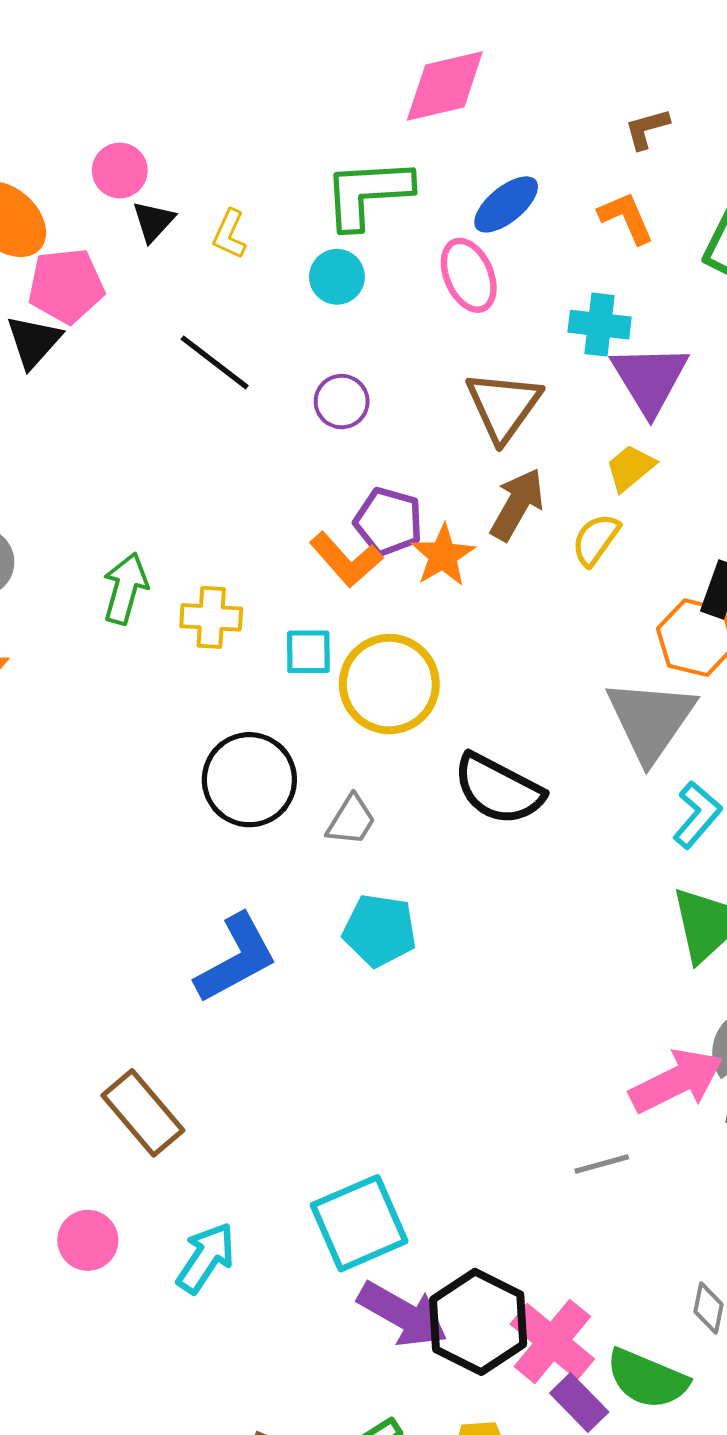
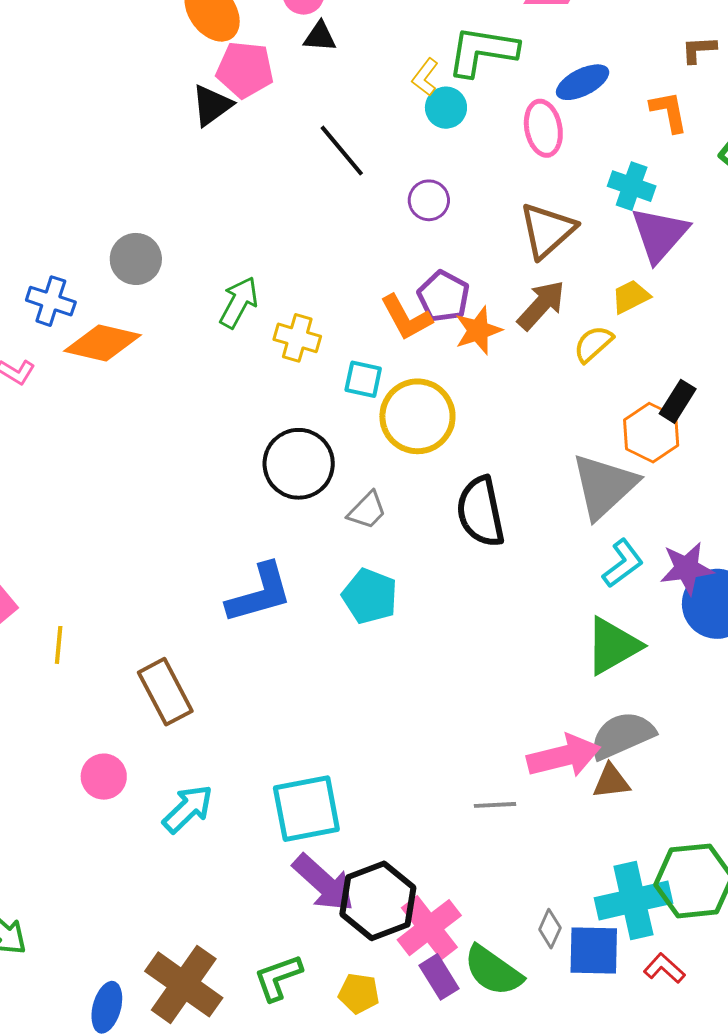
black triangle: (153, 221) -> (320, 37), turned 39
yellow L-shape: (230, 234) -> (425, 77), moved
black semicircle: (498, 789) -> (481, 512), turned 38

